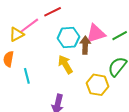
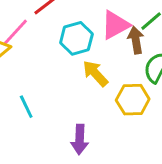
brown arrow: (85, 45) -> (136, 40), moved
yellow arrow: (65, 64) -> (95, 73), moved

